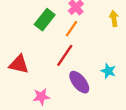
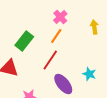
green rectangle: (45, 20) -> (24, 41), moved

